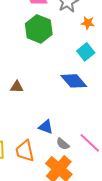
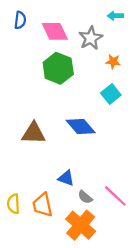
blue diamond: (74, 81) -> (81, 127), moved
brown triangle: (17, 87) -> (34, 133), size x1.6

